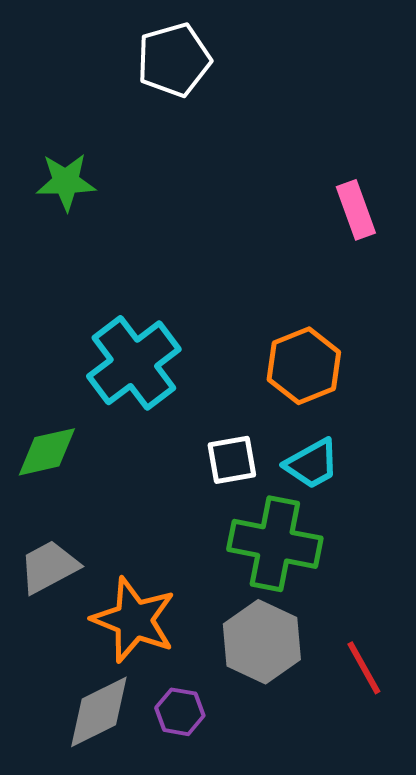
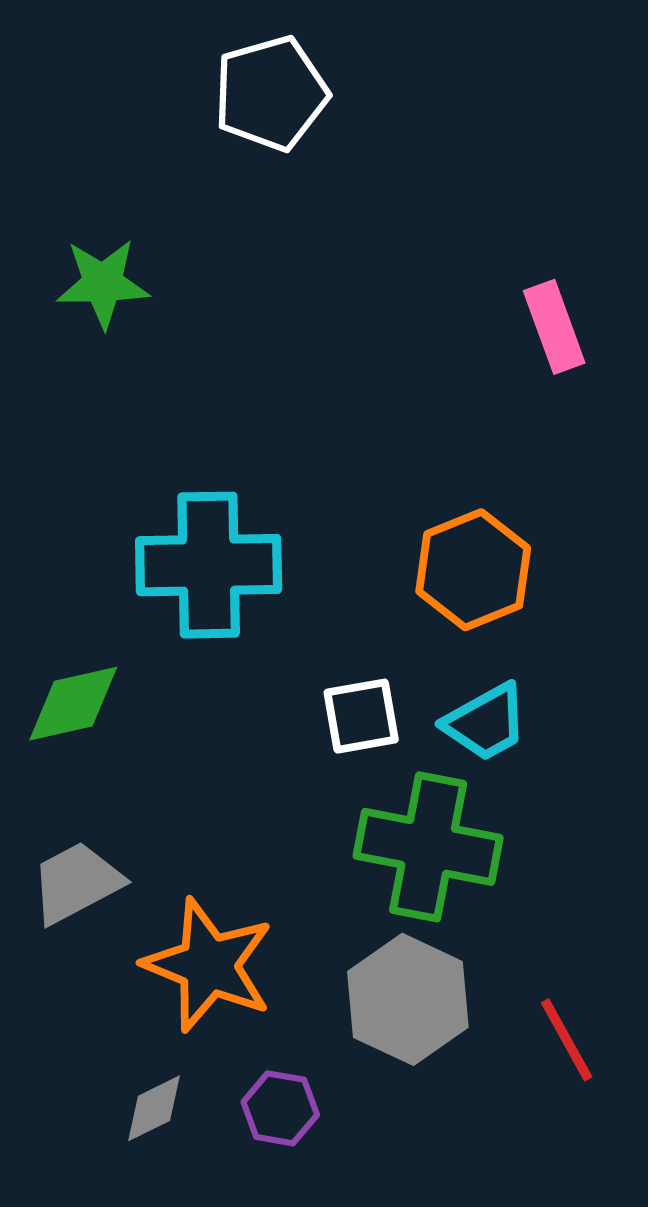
cyan cross: (134, 363) -> (209, 565), turned 36
gray diamond: (99, 712) -> (154, 1108), size x0.6

